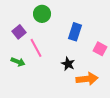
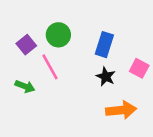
green circle: (42, 14) -> (58, 35), moved
black star: (68, 64) -> (106, 77), moved

